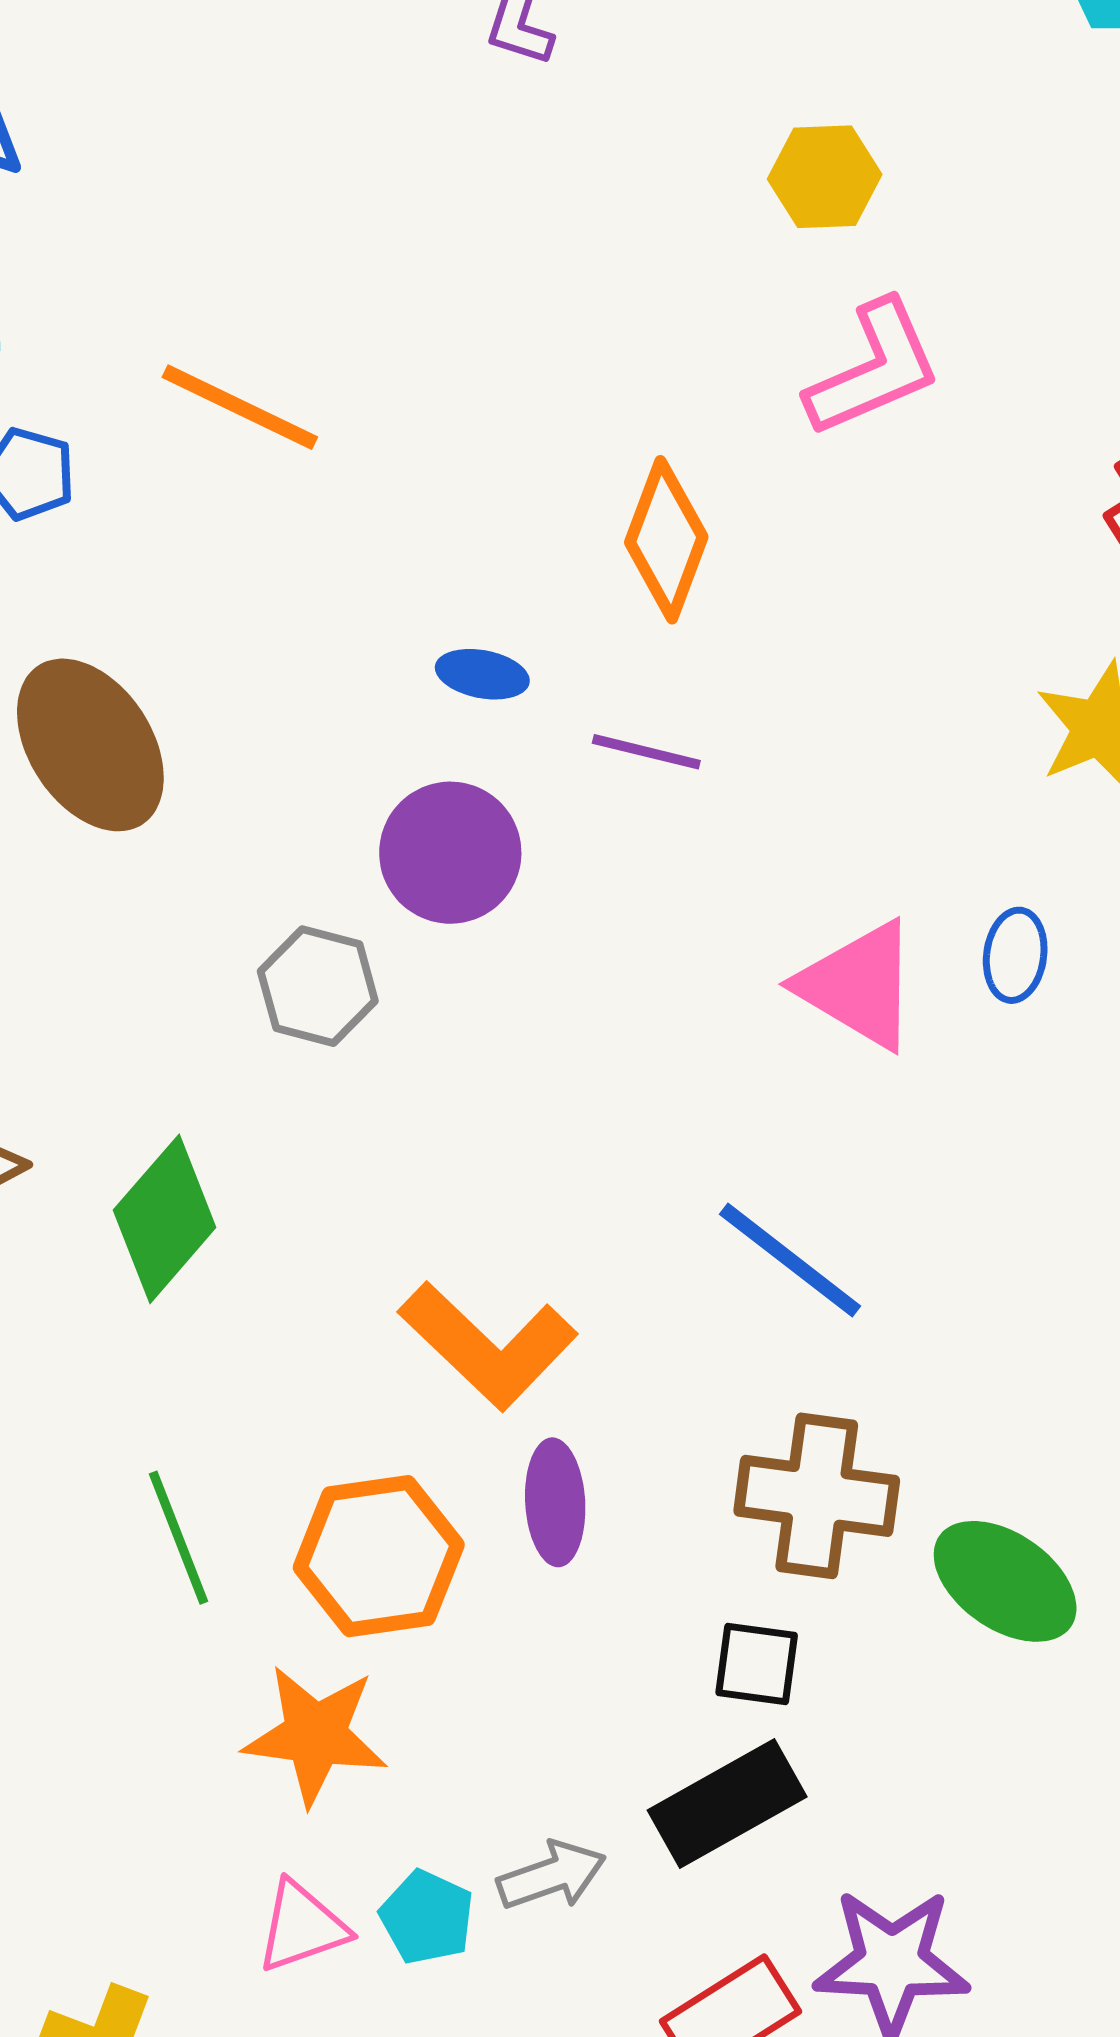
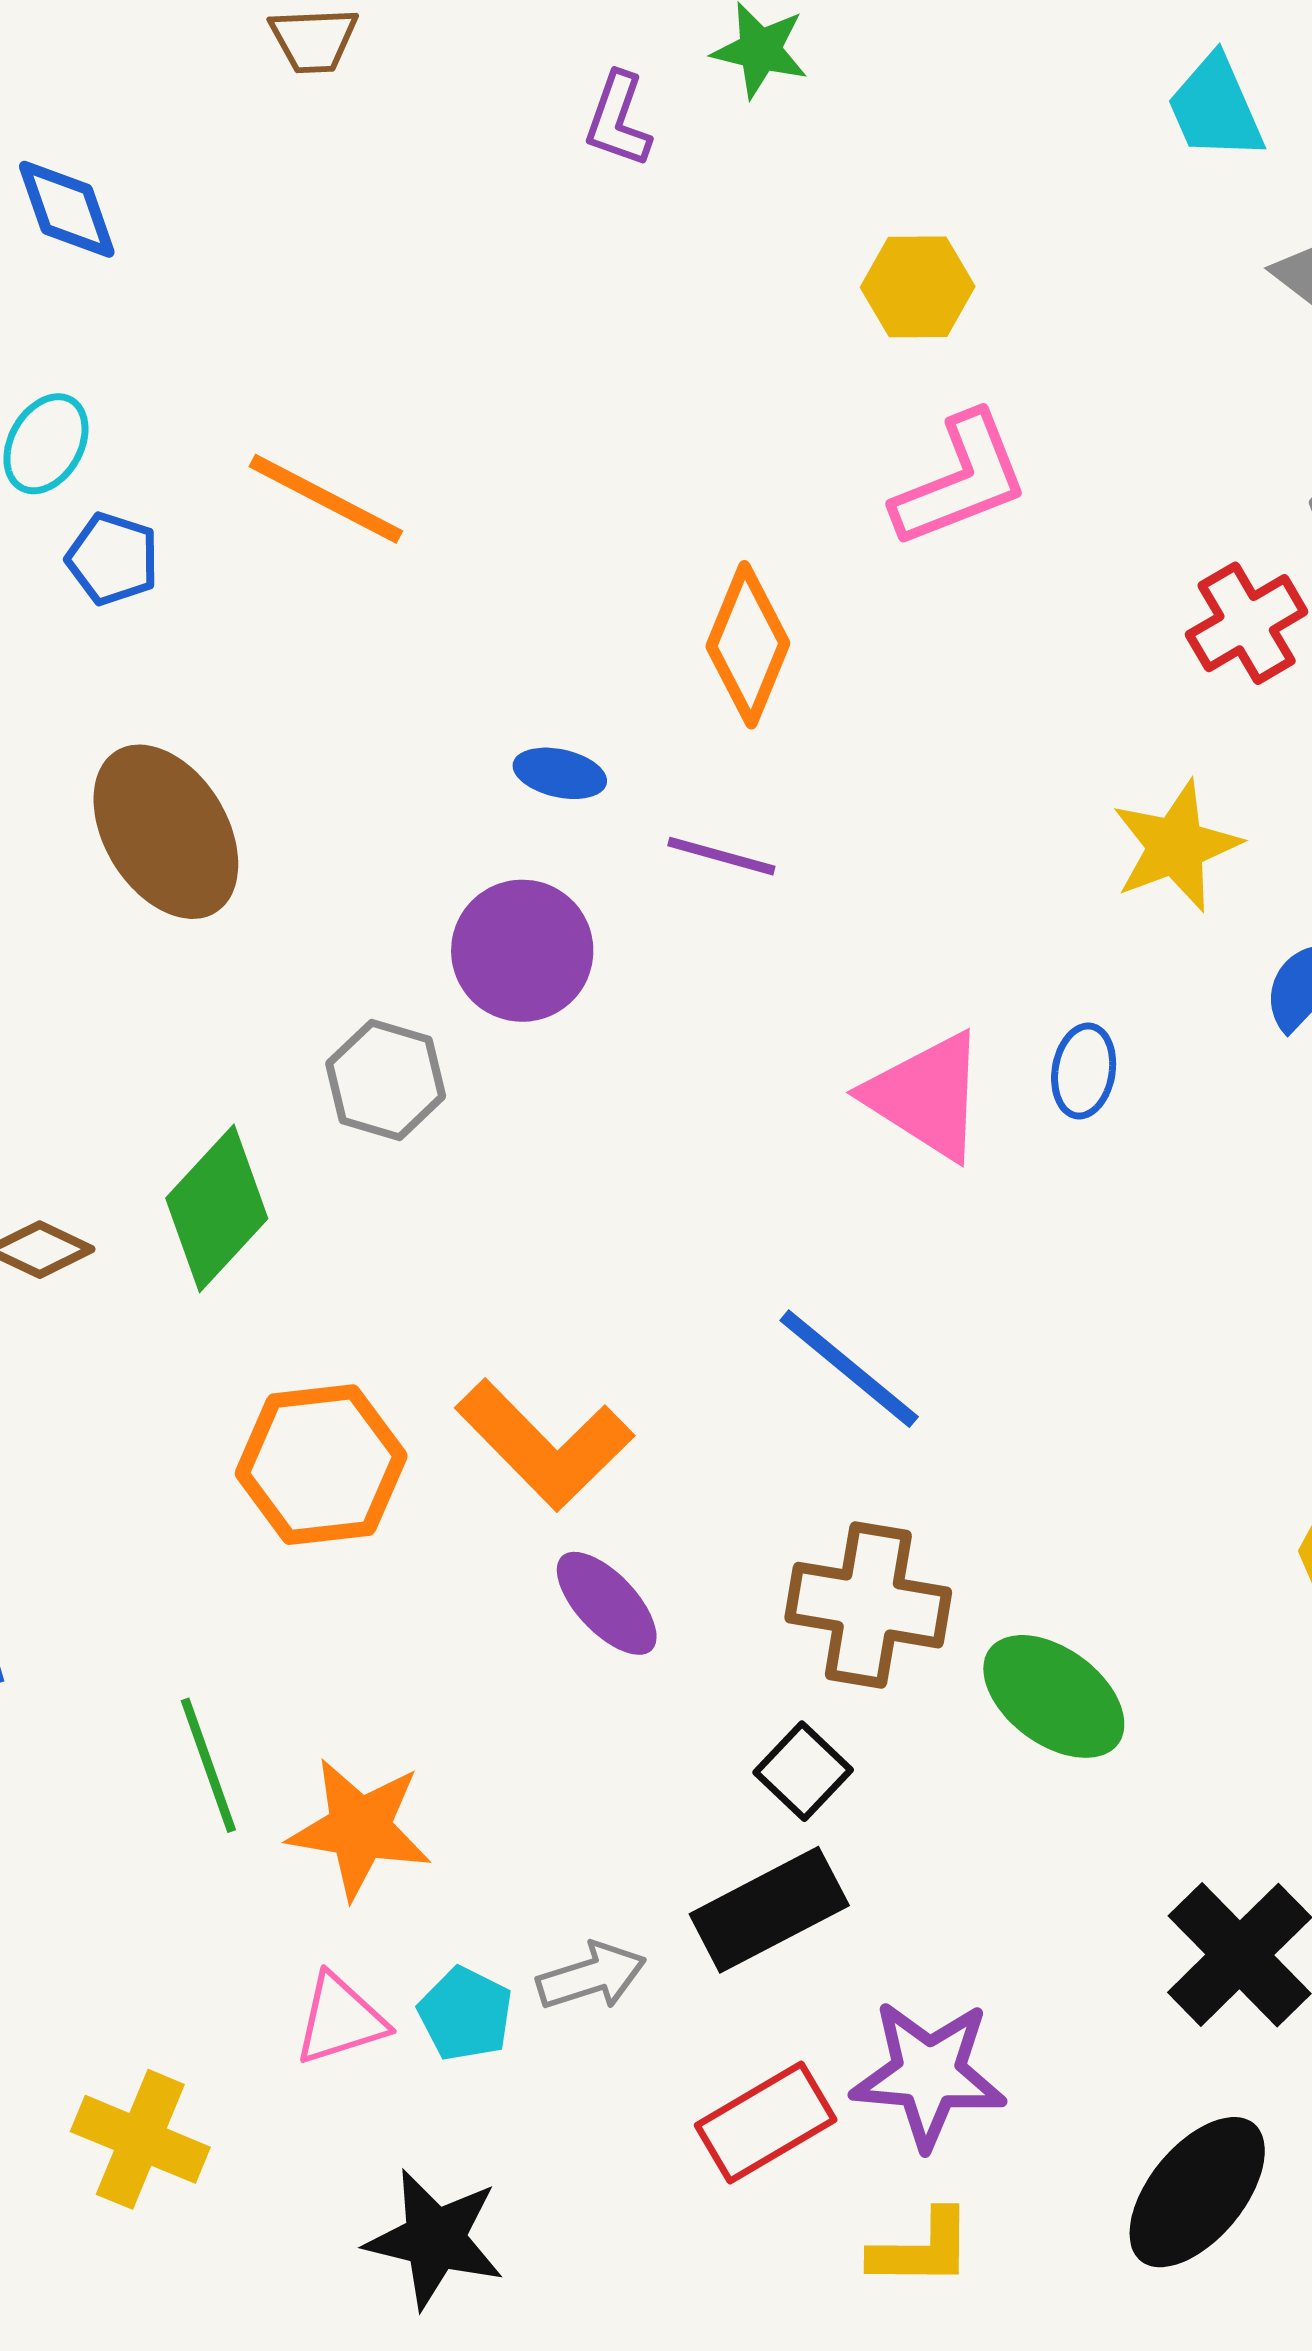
green diamond: (165, 1219) -> (217, 1208), moved
purple ellipse: (555, 1502) -> (607, 1603), turned -42
green line: (178, 1538) -> (208, 1765), moved
orange hexagon: (379, 1556) -> (321, 1465), moved
black square: (757, 1664) -> (803, 1771), turned 34

